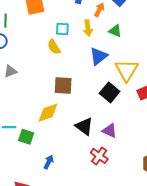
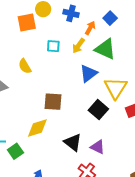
yellow arrow: (88, 28) -> (78, 46), turned 42
green triangle: (115, 31) -> (105, 49), size x1.6
yellow semicircle: (54, 47) -> (25, 66), moved
green square: (26, 137) -> (15, 151), turned 35

